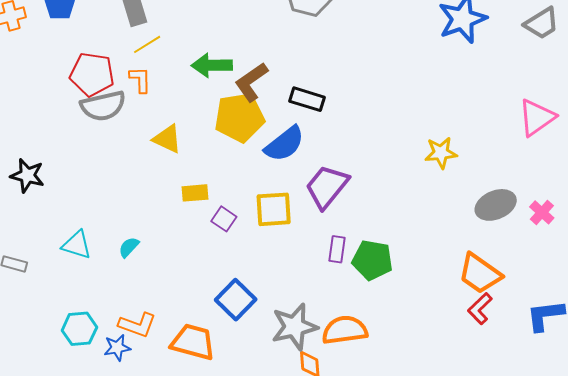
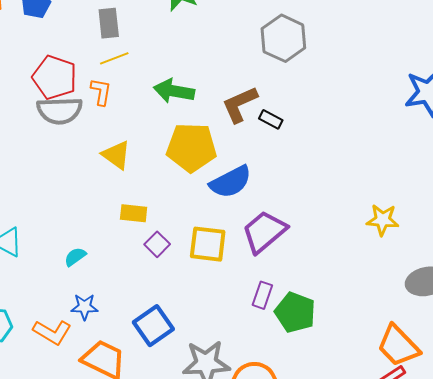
brown L-shape: (251, 82) -> (240, 104), moved
black rectangle: (307, 99) -> (271, 119), moved, size x0.7
cyan semicircle: (129, 247) -> (75, 257), moved
blue star: (117, 348) -> (84, 307), moved

